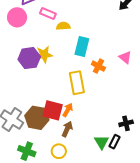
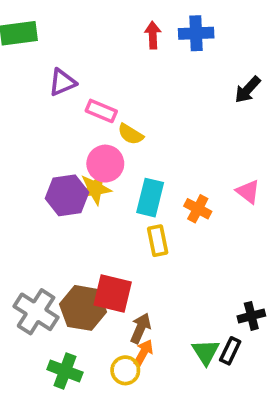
pink circle: (17, 17) -> (105, 164), moved
yellow semicircle: (63, 26) -> (130, 134), turned -144
cyan rectangle: (82, 47) -> (150, 198), moved
yellow rectangle: (77, 83) -> (158, 241), size x0.7
orange arrow: (68, 110) -> (143, 353), moved

